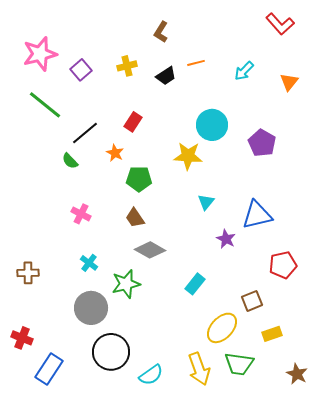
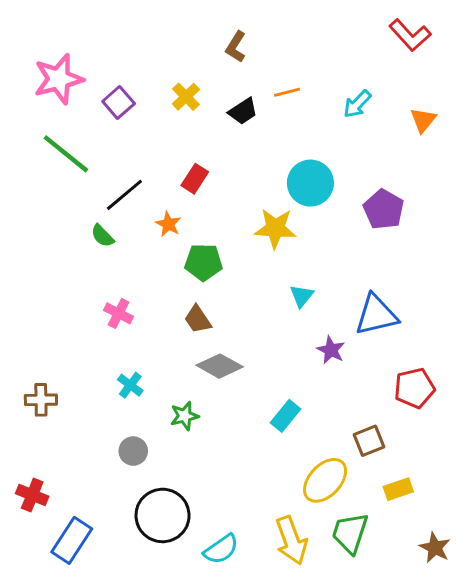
yellow cross: (127, 66) -> (186, 97), turned -30
green star: (126, 284) -> (184, 416), size x0.7
gray circle: (91, 308) -> (133, 451), size x0.6
green trapezoid: (239, 364) -> (350, 533), turned 100

